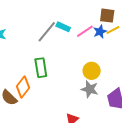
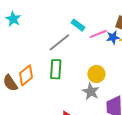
gray line: (47, 32) -> (59, 42), moved
green rectangle: (41, 68) -> (56, 69), moved

